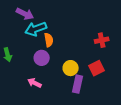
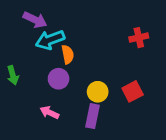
red cross: (102, 40) -> (139, 38), moved
purple rectangle: (77, 84) -> (93, 116), moved

